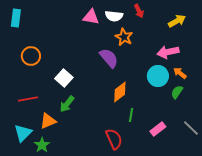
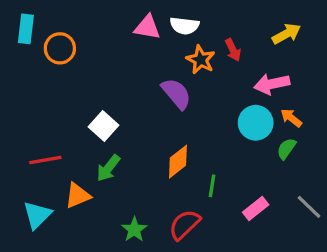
red arrow: (139, 11) -> (233, 50), moved
orange circle: (31, 56) -> (60, 48), moved
orange diamond: (120, 92) -> (178, 162), moved
red semicircle: (114, 139) -> (184, 225), turned -110
green star: (42, 145) -> (134, 230), moved

